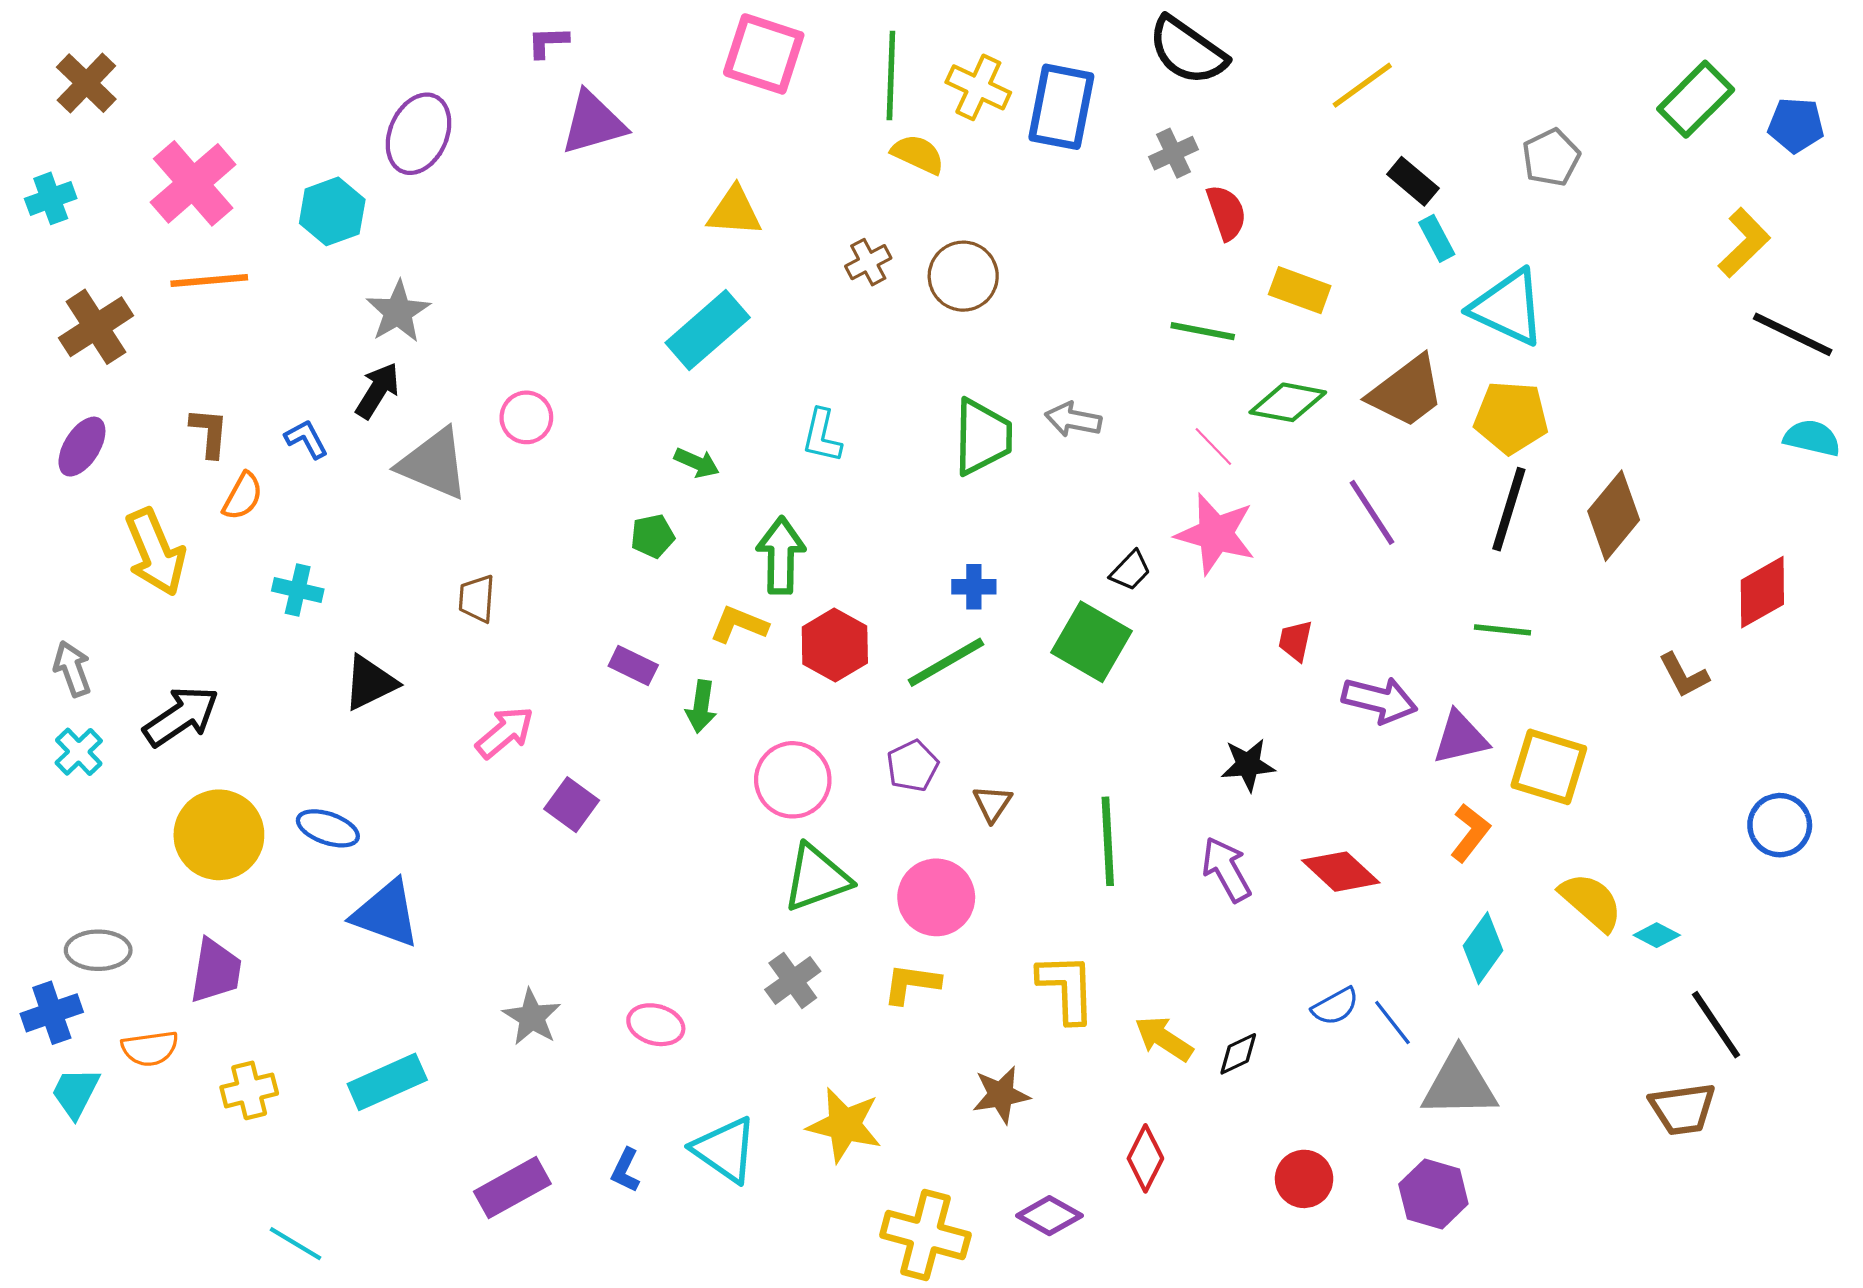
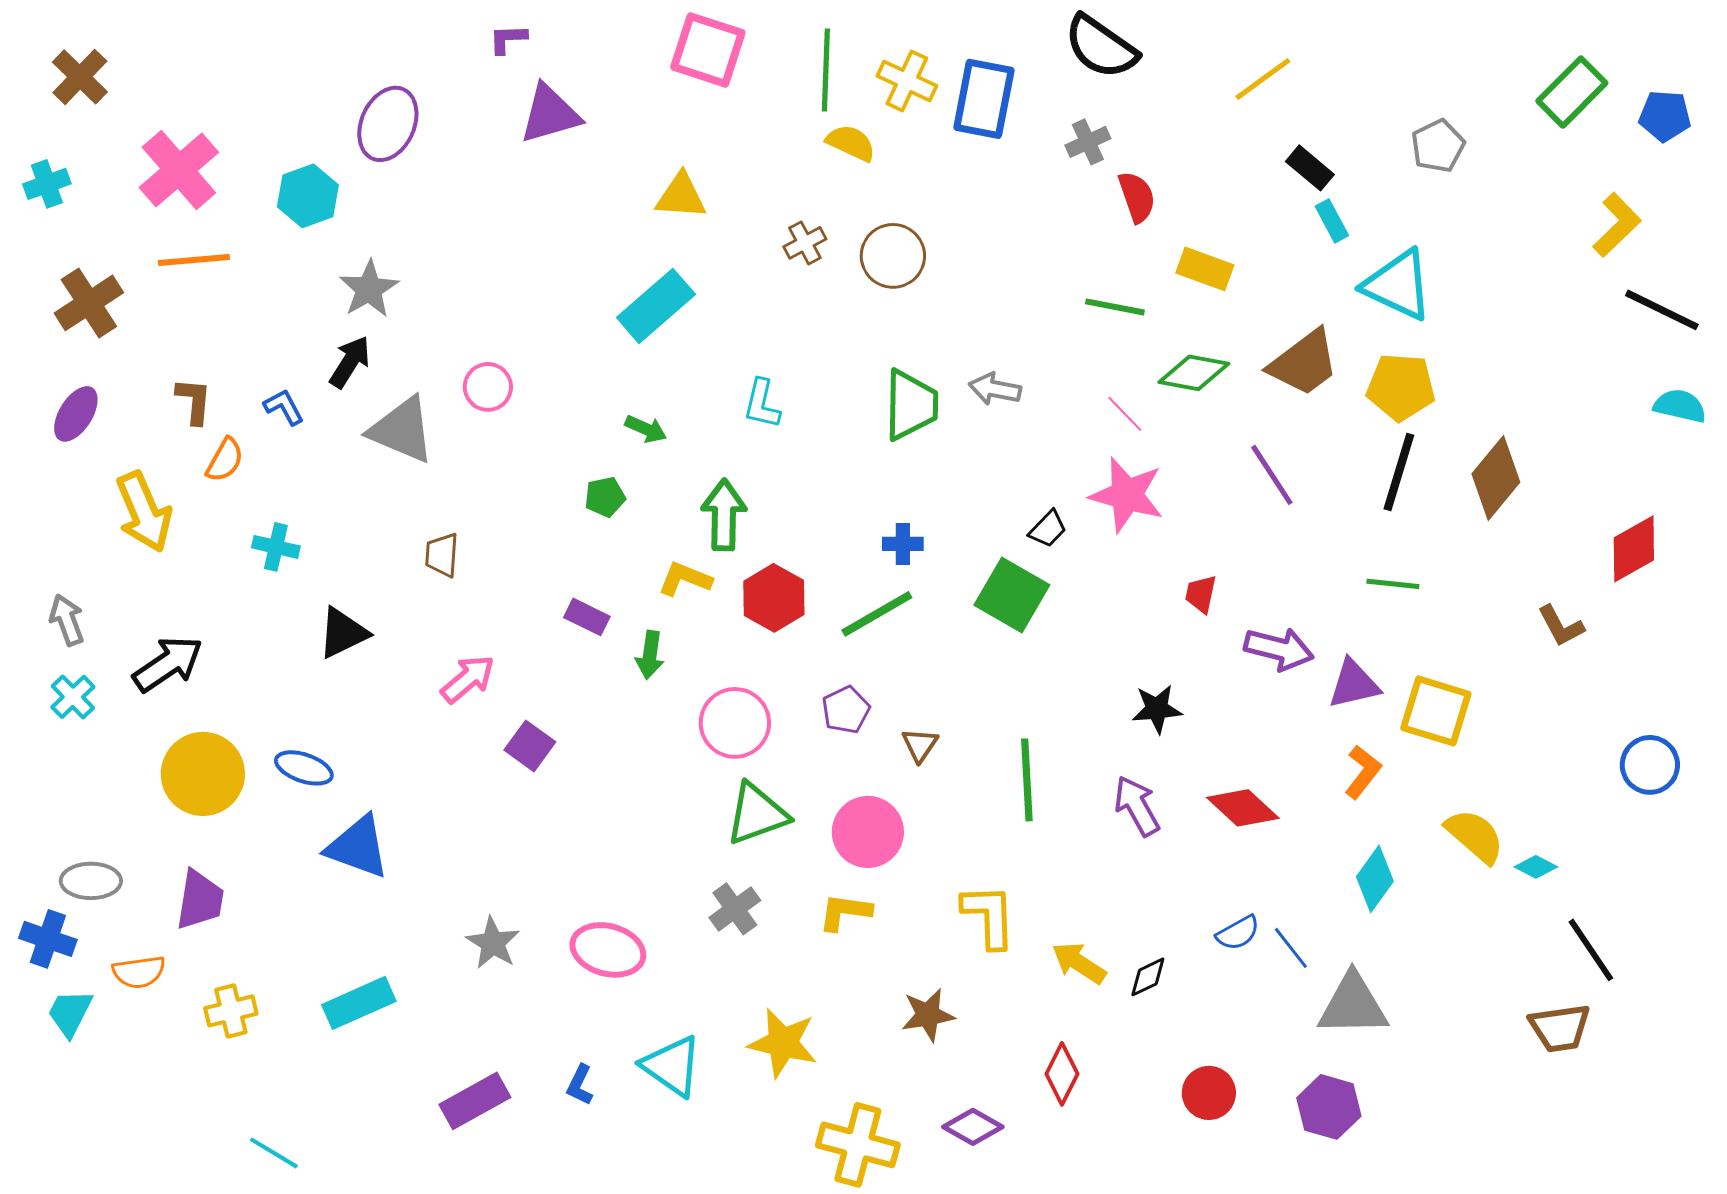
blue cross: (52, 1013) -> (48, 939), turned 38
pink ellipse: (656, 1025) -> (608, 950), size x1.4

